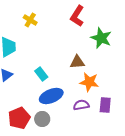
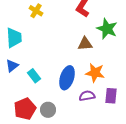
brown triangle: (77, 62) -> (85, 44), moved
cyan rectangle: (41, 74) -> (34, 76), moved
blue ellipse: (51, 96) -> (67, 78), moved, turned -50

